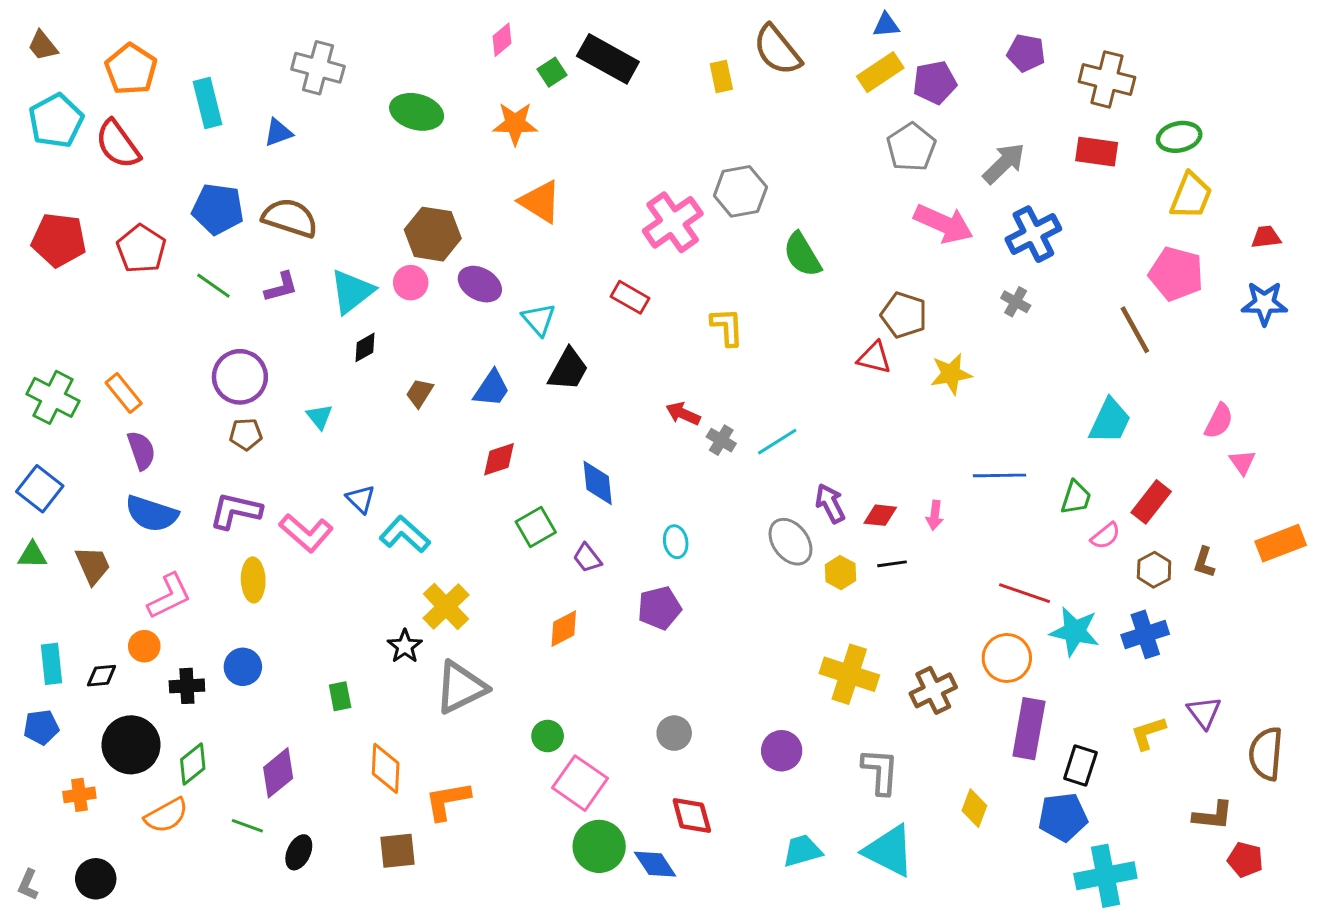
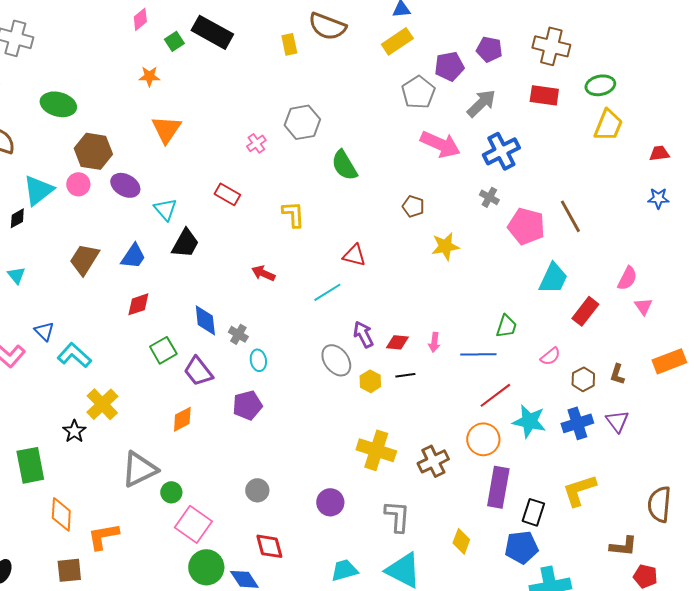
brown semicircle: (777, 50) -> (327, 26), turned -30
purple pentagon: (1026, 53) -> (489, 49), moved
purple pentagon: (935, 82) -> (449, 66), moved
green ellipse: (417, 112) -> (58, 104), moved
orange star: (515, 124) -> (149, 76), size x0.7
orange triangle: (540, 202) -> (166, 129), turned 32
pink cross: (673, 222) -> (256, 143), size x0.5
pink pentagon: (1176, 274) -> (526, 226), moved
blue star: (1264, 303) -> (658, 198), size x0.7
brown pentagon: (904, 315) -> (413, 206), size x0.7
black diamond: (365, 347) -> (17, 218), moved
red triangle: (874, 358) -> (354, 255), moved
brown trapezoid: (420, 393) -> (84, 259), size x1.6
gray cross: (721, 440) -> (238, 334), moved
blue line: (999, 475) -> (478, 354), moved
green trapezoid: (1076, 498) -> (506, 326), moved
red rectangle: (1151, 502) -> (585, 311), moved
purple trapezoid: (587, 558) -> (198, 371), size x1.5
red line: (1025, 593) -> (495, 395), turned -56
gray triangle: (461, 687) -> (139, 469), moved
green rectangle: (340, 696) -> (30, 465), size x1.8
purple triangle: (1204, 712) -> (617, 421), moved
yellow L-shape: (1148, 733) -> (579, 490), size x1.4

